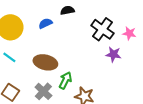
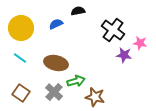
pink star: (129, 33) -> (140, 43), moved
green arrow: (65, 80) -> (76, 81), turned 48

